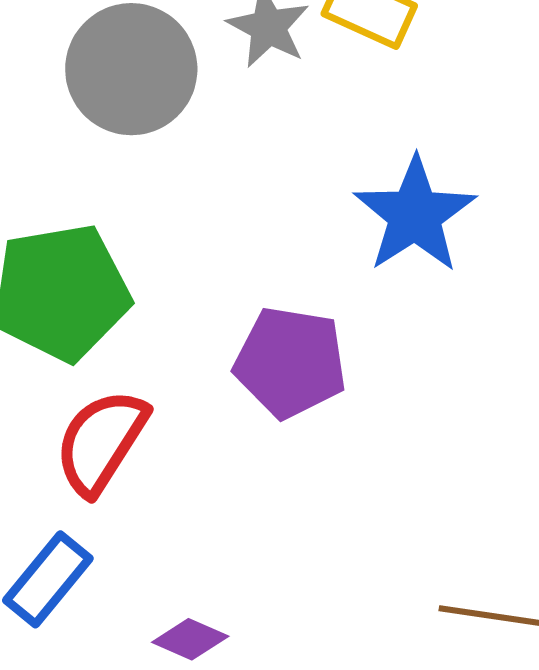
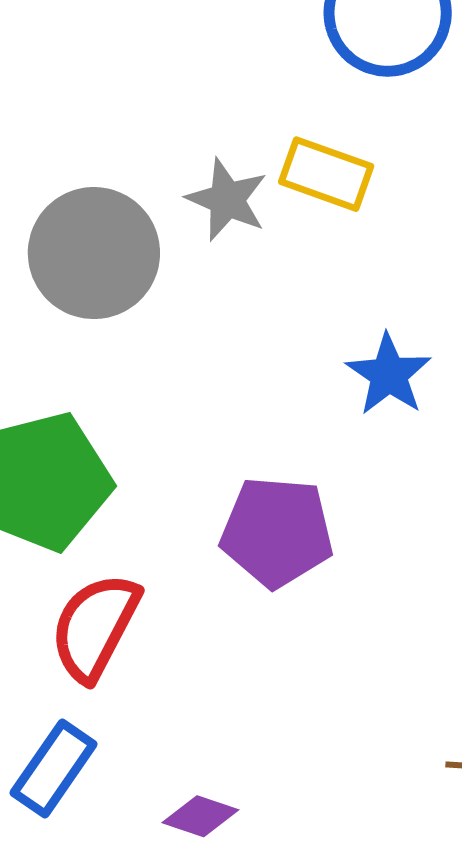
blue star: (415, 215) -> (389, 375), size x0.7

